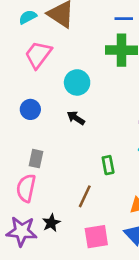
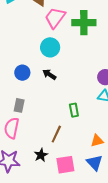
pink trapezoid: (38, 55) -> (55, 18), moved
blue circle: (30, 109) -> (22, 73), moved
black star: (51, 223) -> (41, 155), moved

